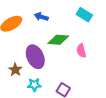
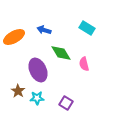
green diamond: (58, 40) -> (61, 53), turned 55
brown star: (15, 70) -> (18, 91), moved

